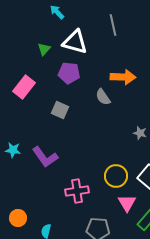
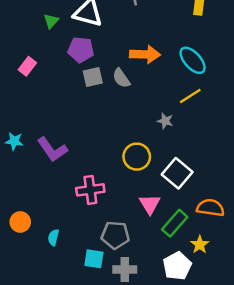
pink rectangle: (24, 87) -> (27, 66), size x0.7
gray square: (60, 110) -> (93, 77), moved, turned -36
yellow circle: (116, 176) -> (137, 157), moved

